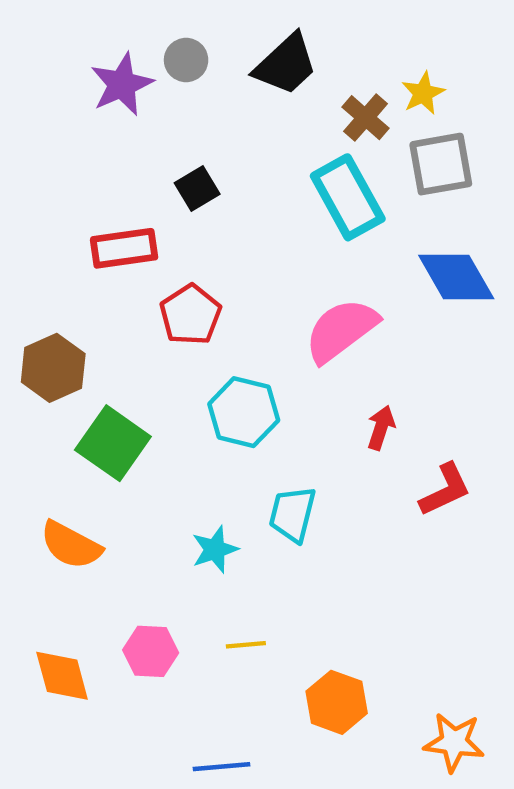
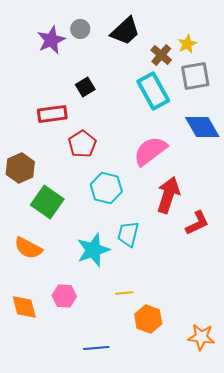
red arrow: (381, 428) -> (168, 195), size x1.8
cyan star: (215, 549) -> (93, 250), size x1.6
yellow line: (246, 645) -> (124, 293), moved

